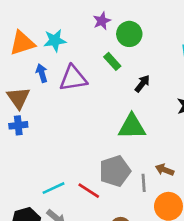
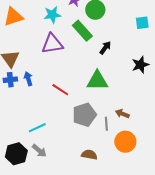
cyan star: (55, 40) -> (52, 15), moved
green rectangle: (112, 61) -> (82, 31), size x1.5
blue arrow: (42, 73) -> (28, 79), moved
red line: (89, 191) -> (60, 90), moved

